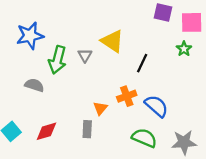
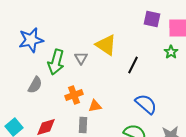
gray semicircle: (34, 85) -> (35, 85), turned 102
orange cross: (127, 96) -> (74, 95), moved
orange triangle: (100, 108) -> (95, 106), turned 40

